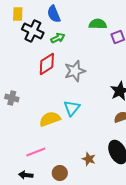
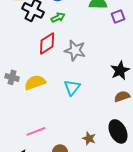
gray star: (75, 71) -> (75, 50), turned 30
yellow semicircle: (50, 119) -> (35, 82), moved

